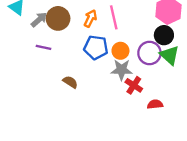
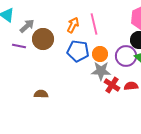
brown circle: (58, 18) -> (43, 39), moved
purple line: (44, 47) -> (19, 46), moved
brown semicircle: (70, 82) -> (41, 94), moved, turned -32
red semicircle: (155, 104) -> (131, 86), moved

